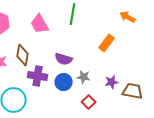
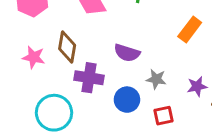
blue circle: (64, 82) -> (127, 100), moved
red square: (89, 102) -> (163, 116), turned 32

